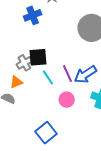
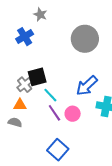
purple line: (67, 74) -> (54, 113), moved
orange triangle: (16, 82) -> (20, 105), turned 32

